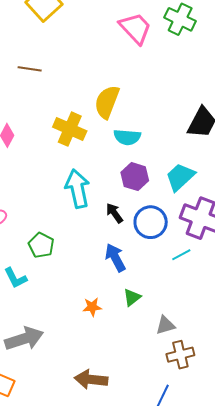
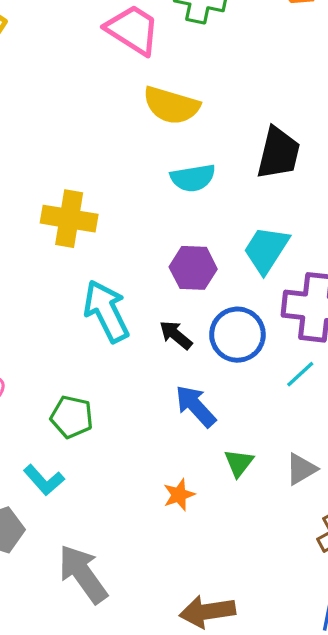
yellow semicircle: (107, 102) -> (171, 105), moved, turned -80
cyan semicircle: (127, 137) -> (193, 178), moved
gray triangle: (165, 325) -> (301, 469), moved
gray arrow: (24, 339) -> (83, 574), turned -93

